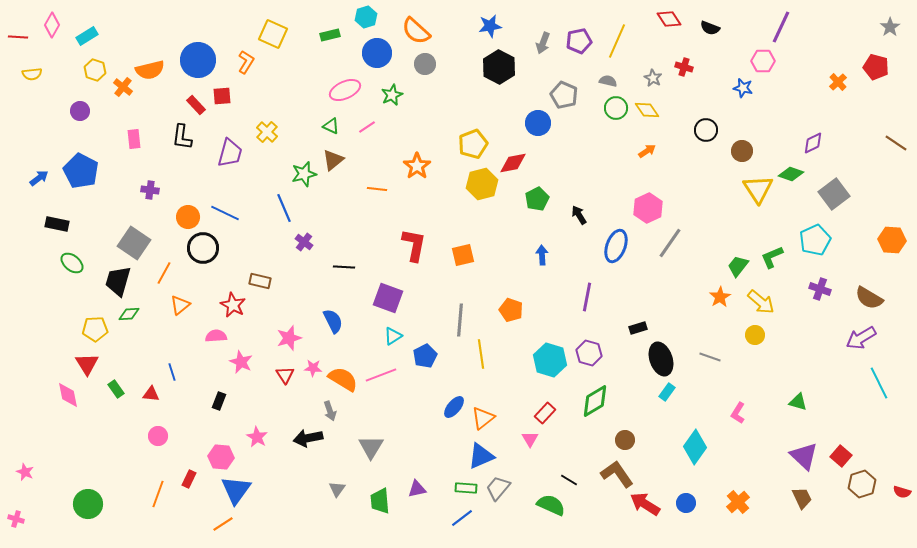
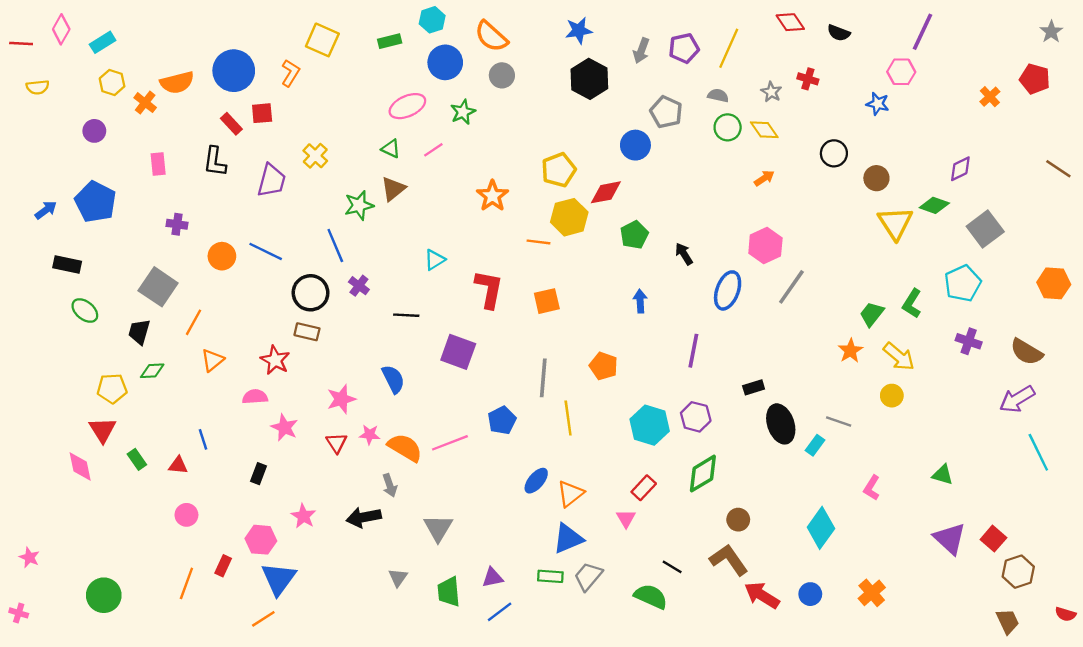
orange line: (377, 189) -> (539, 242), moved
black circle: (203, 248) -> (311, 293), moved
green L-shape: (772, 257) -> (912, 303), turned -35
black trapezoid: (118, 281) -> (139, 332), size x0.7
cyan triangle: (393, 336) -> (435, 260), moved
cyan rectangle: (667, 392) -> (815, 445), moved
red semicircle: (902, 492) -> (1065, 614), moved
brown trapezoid: (802, 498) -> (1008, 621), moved
blue line: (462, 518) -> (500, 612), moved

